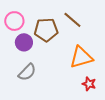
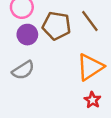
orange triangle: (81, 57) -> (90, 67), turned -30

